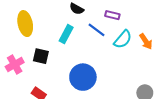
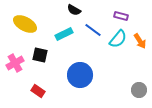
purple rectangle: (112, 15) -> (121, 16), moved
yellow ellipse: (25, 24) -> (25, 24), turned -50
cyan rectangle: (66, 34) -> (64, 34), turned 36

